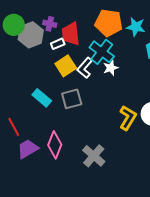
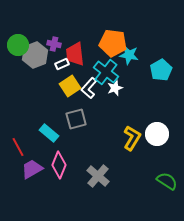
cyan star: (136, 27) -> (129, 55), moved
cyan rectangle: (42, 98) -> (49, 133), moved

